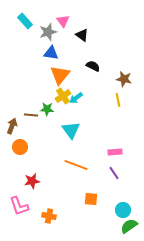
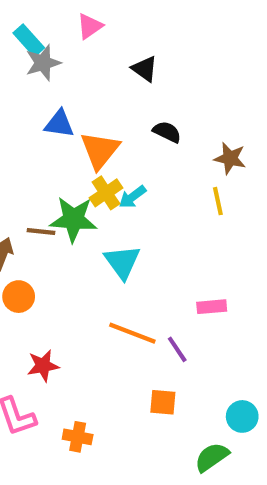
pink triangle: (63, 21) -> (90, 26), moved, turned 32
gray star: (48, 32) -> (43, 63), moved
blue triangle: (51, 53) -> (59, 124), moved
green star: (47, 109) -> (73, 219), size x1.6
purple line: (114, 173) -> (177, 349), moved
cyan circle: (123, 210) -> (242, 416), moved
green semicircle: (129, 226) -> (212, 457), moved

